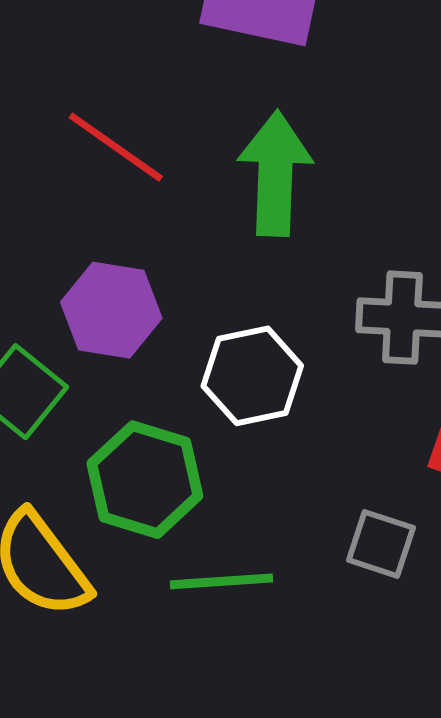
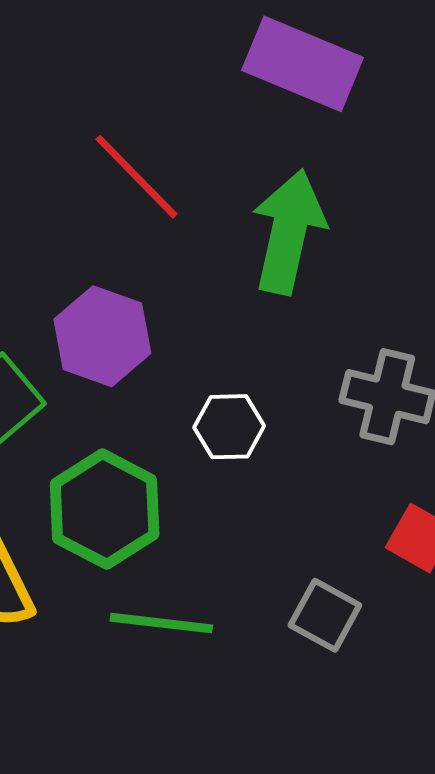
white hexagon: (252, 376) -> (229, 427), size x0.7

